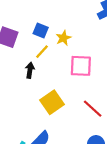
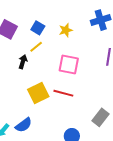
yellow star: (63, 38) -> (66, 30), moved
red line: (93, 109) -> (63, 93), moved, turned -36

